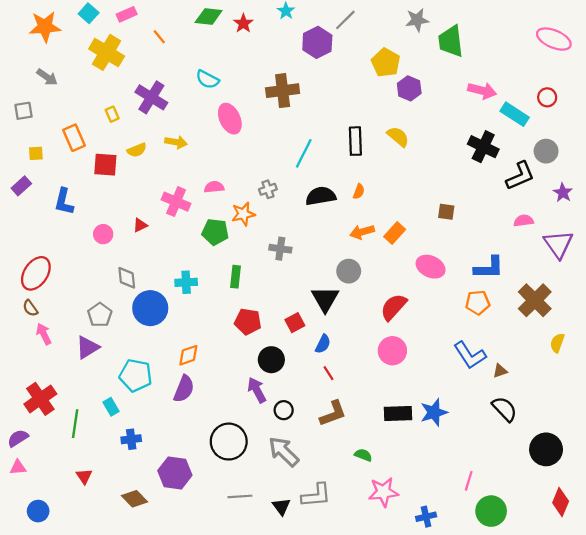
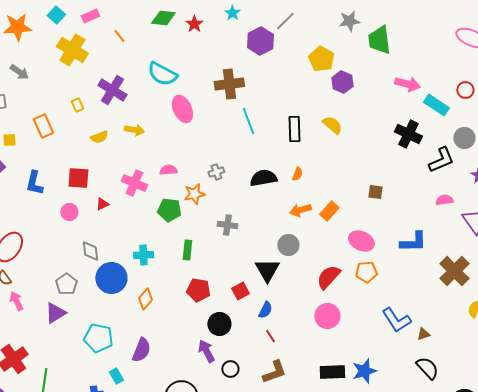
cyan semicircle: (207, 79) -> (162, 74), size x1.4
cyan line: (304, 153) -> (248, 121), moved, turned -48
red square: (105, 165) -> (78, 178), moved
orange pentagon: (478, 303) -> (366, 272), moved
orange diamond: (188, 355) -> (145, 299), moved, turned -30
cyan rectangle: (111, 407) -> (116, 376), moved

